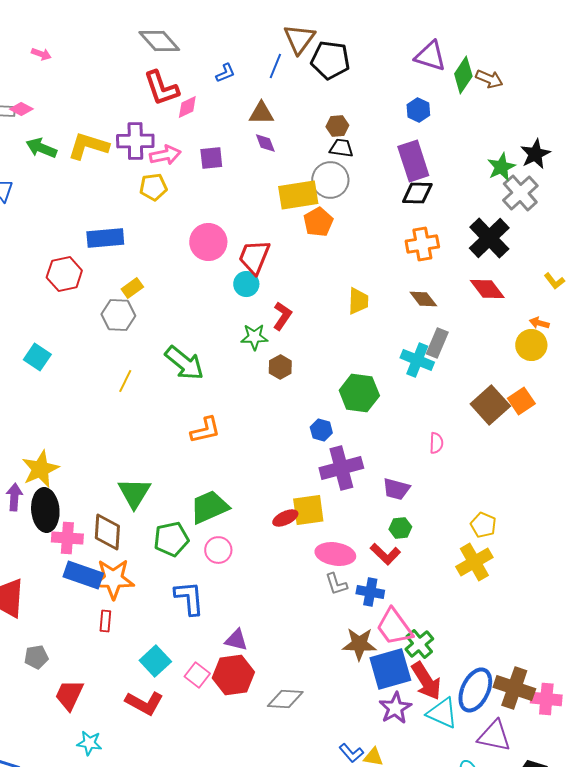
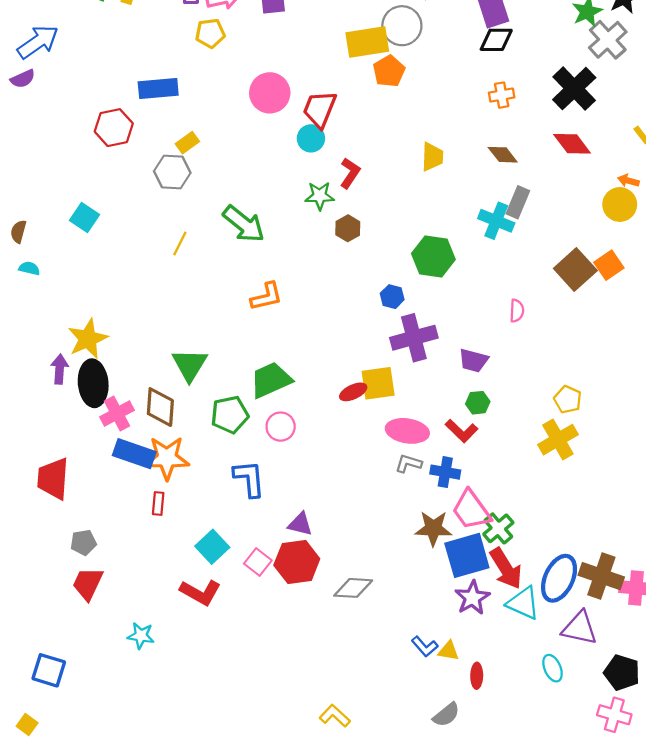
orange cross: (422, 244) -> (502, 95), size x0.7
pink cross: (67, 538) -> (117, 414), turned -32
gray L-shape: (336, 584) -> (408, 463), turned 125
red trapezoid: (69, 695) -> (88, 584), moved

